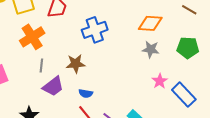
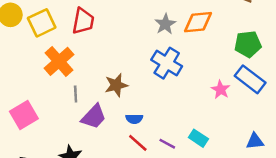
blue cross: (95, 30) -> (167, 63), moved, turned -30
gray star: (151, 49) -> (165, 24), moved, turned -30
blue rectangle: (184, 95) -> (250, 79), moved

